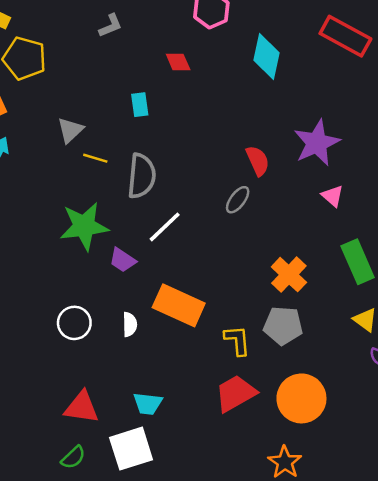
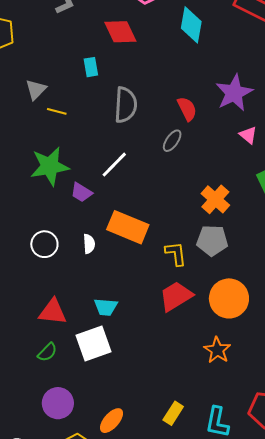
red diamond: (178, 62) -> (120, 32), size x1.6
gray semicircle: (142, 176) -> (126, 105), moved

